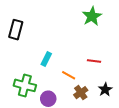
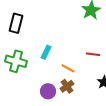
green cross: (25, 85) -> (16, 61), moved
brown cross: (81, 93) -> (67, 86), moved

